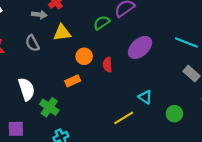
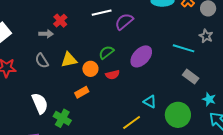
green semicircle: (102, 23) -> (106, 52), moved
yellow triangle: (62, 33) -> (69, 60), moved
red semicircle: (107, 65) -> (113, 75), turned -96
green circle: (174, 114) -> (178, 115), size x1.6

